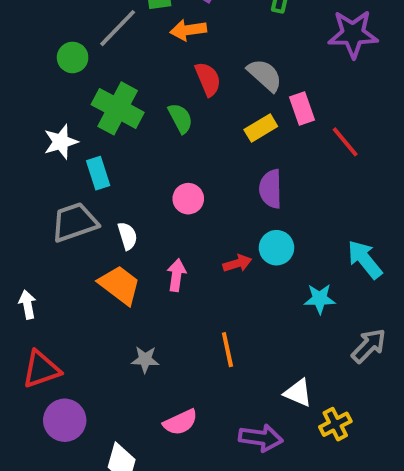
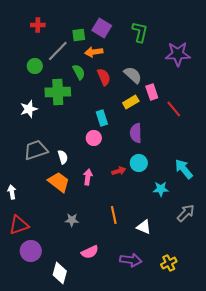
green cross: (118, 108) -> (58, 92), turned -30
green semicircle: (180, 118) -> (79, 72), moved
cyan rectangle: (98, 173) -> (102, 118), moved
white triangle: (298, 393) -> (144, 227), moved
yellow cross: (335, 424) -> (169, 263), moved

